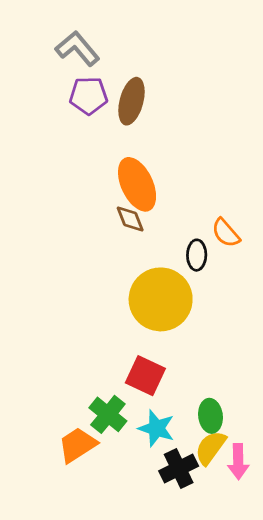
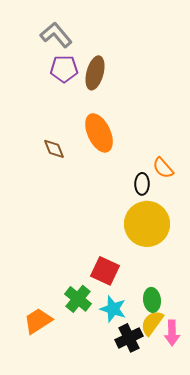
brown diamond: (130, 219) -> (54, 149), moved
yellow circle: (161, 299) -> (147, 224), moved
orange trapezoid: (77, 445) -> (38, 321), moved

